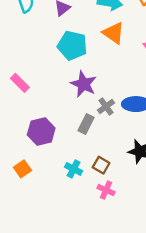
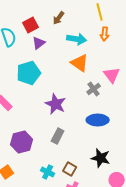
cyan pentagon: (72, 45) -> (29, 73), moved, turned -30
gray cross: (106, 107) -> (94, 89), moved

